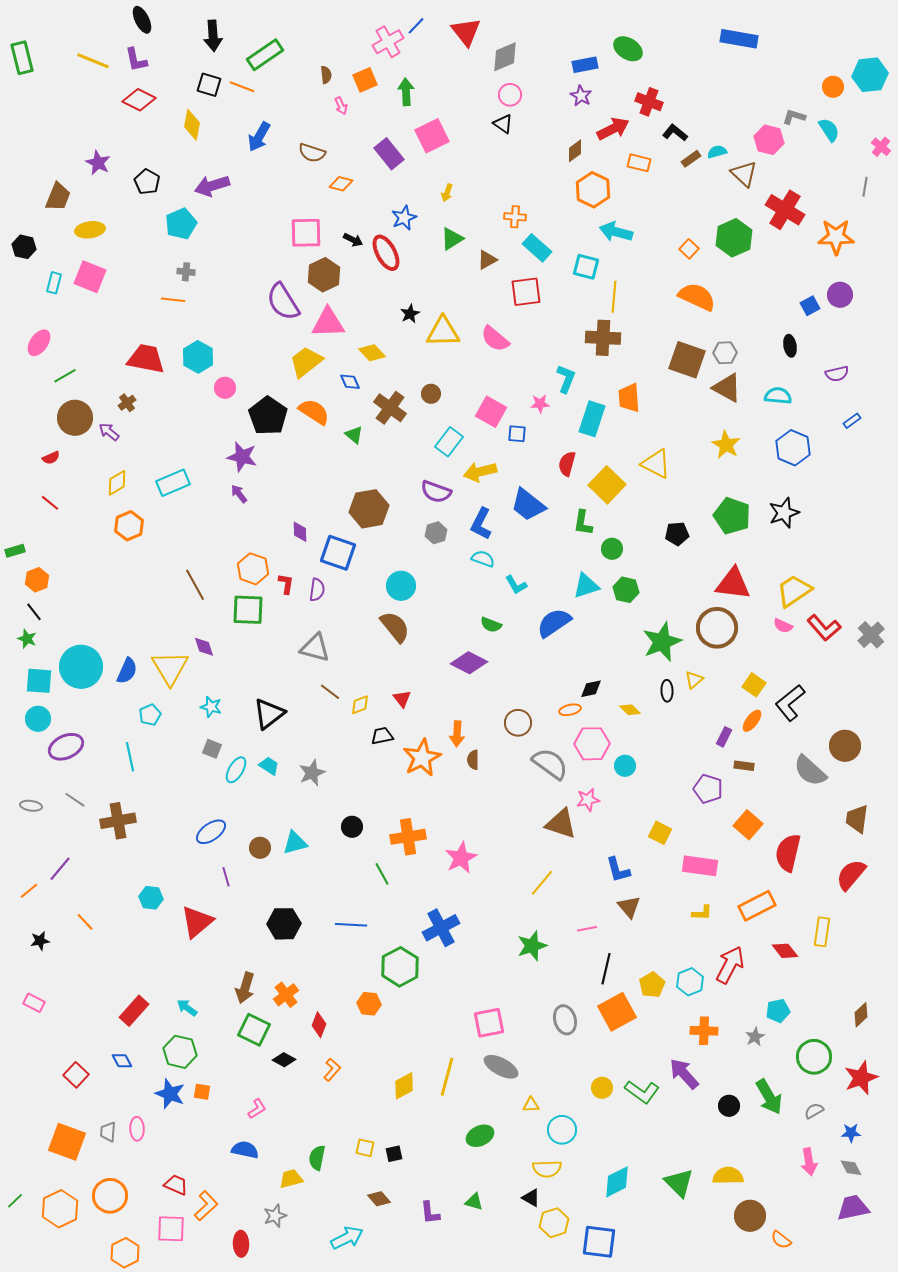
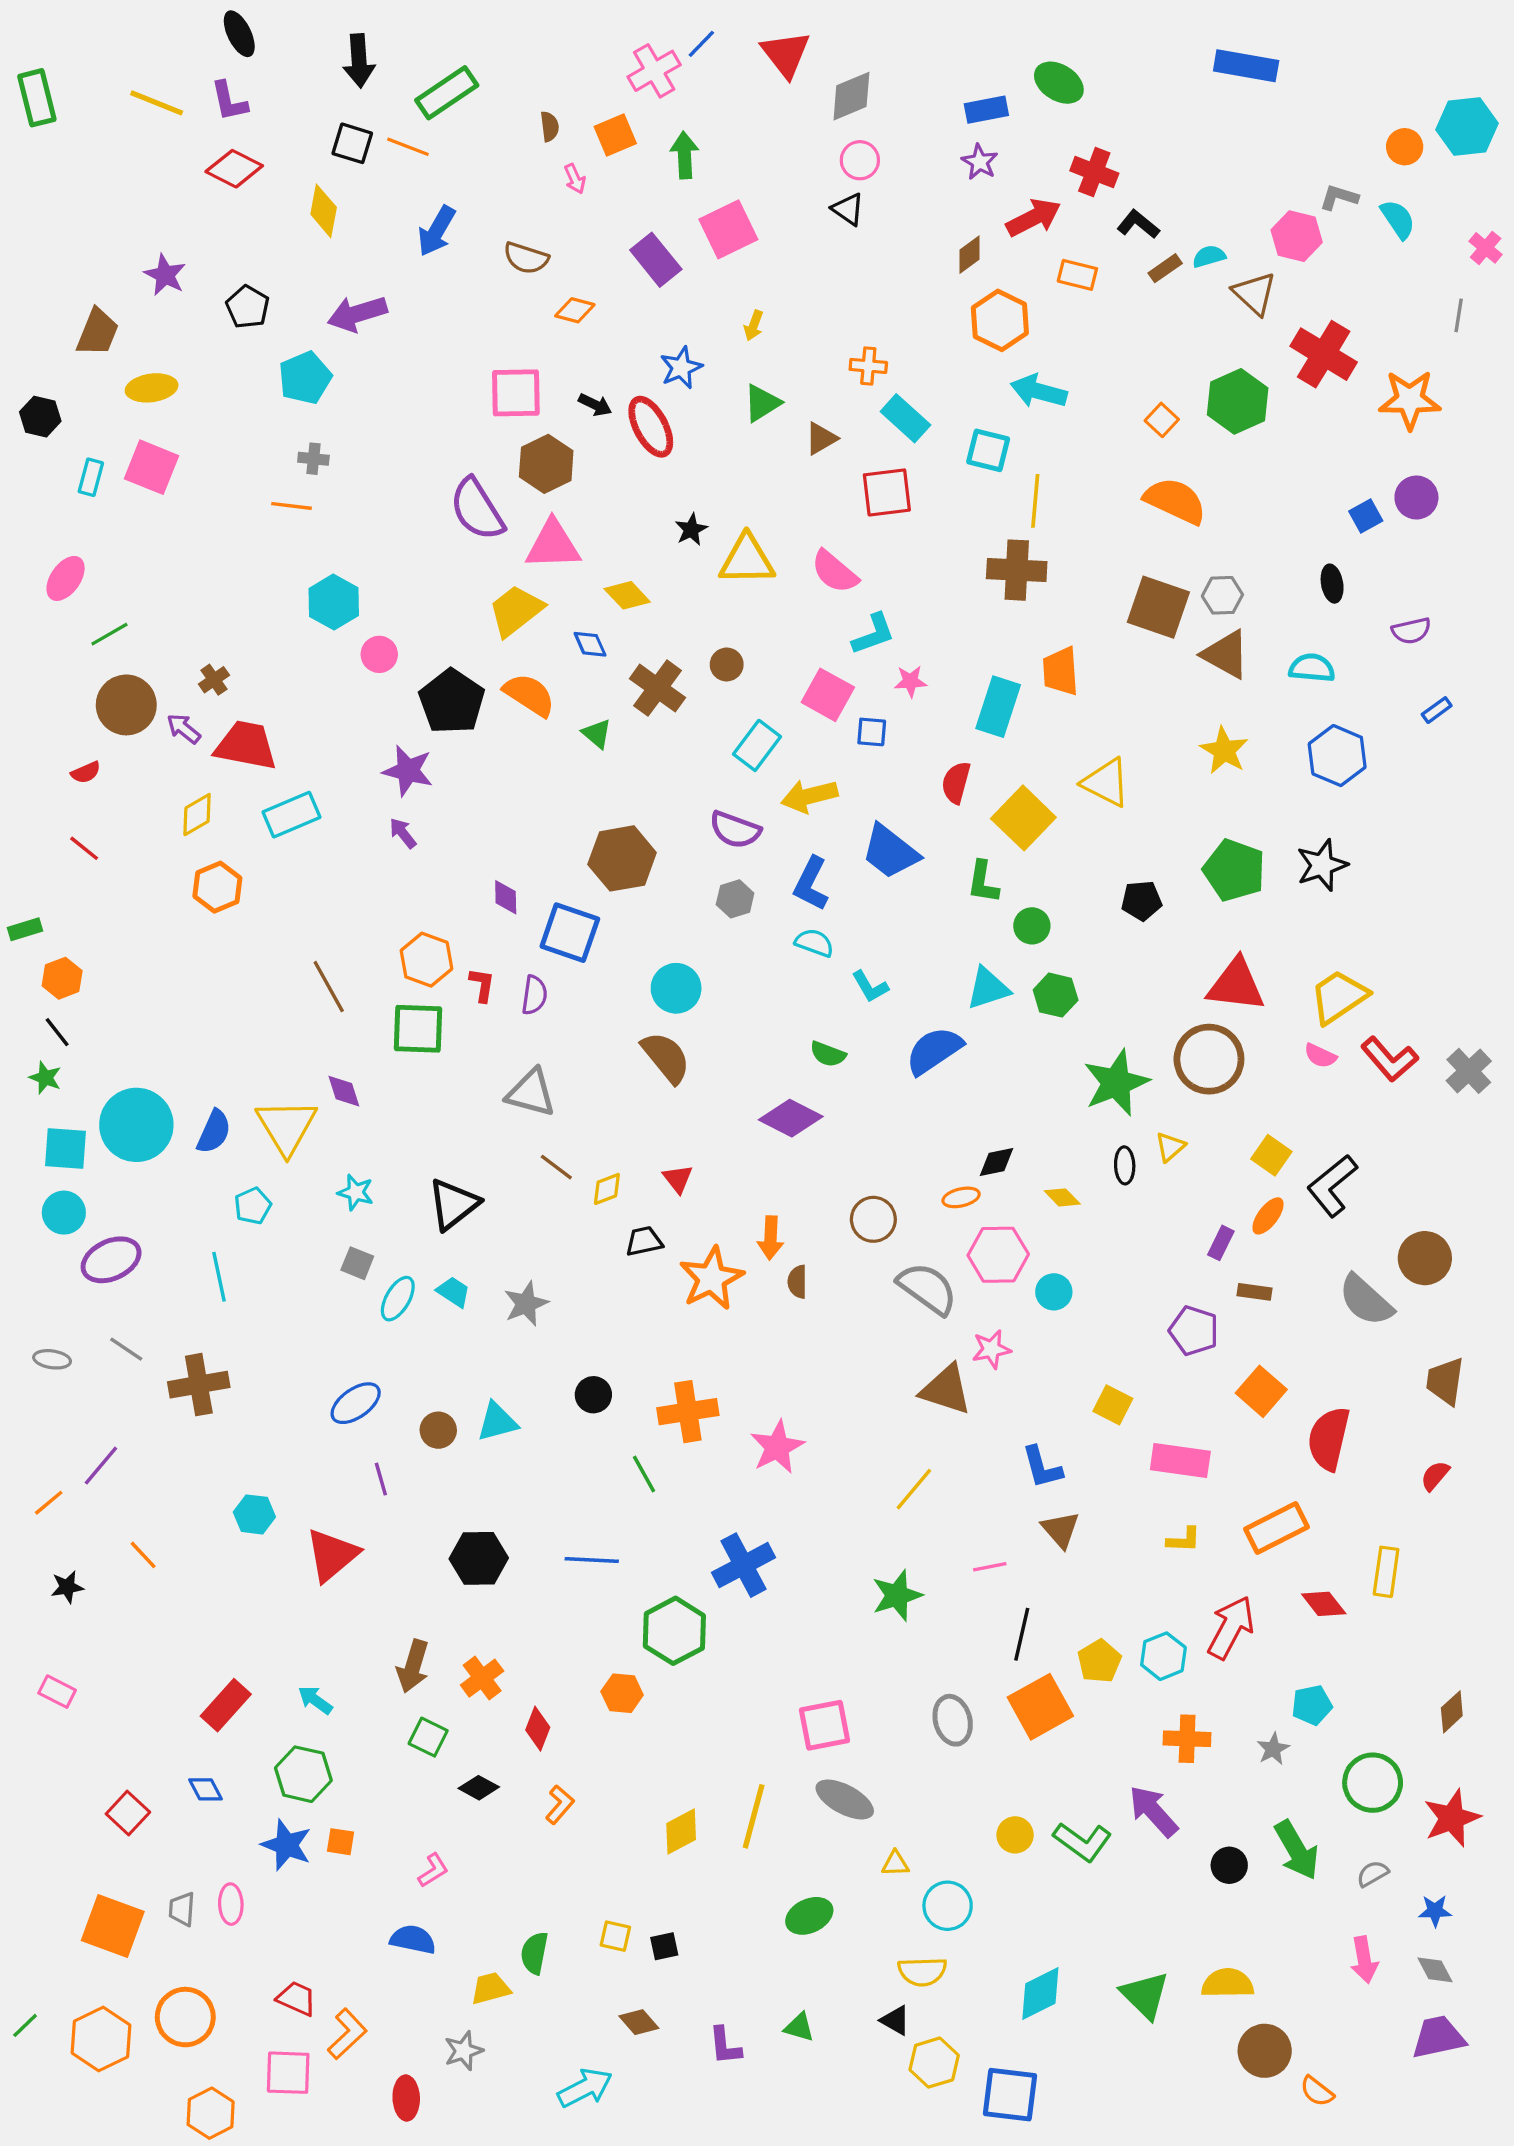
red trapezoid: (146, 359) -> (246, 745), moved
cyan L-shape: (566, 379) -> (873, 634), moved, turned 48
red semicircle: (851, 875) -> (1435, 1476), size x0.6
green square: (254, 1030) -> (428, 1737), size x0.7

